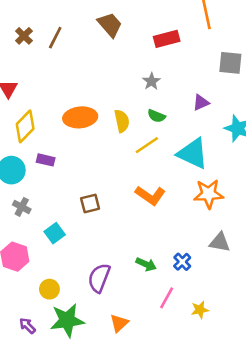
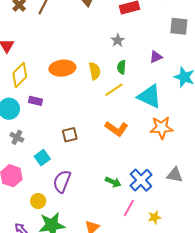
green semicircle: (156, 116) -> (121, 67), turned 72
gray triangle: (220, 242) -> (175, 175), moved
blue cross: (182, 262) -> (141, 180), size x1.6
purple semicircle: (99, 278) -> (62, 181), moved

